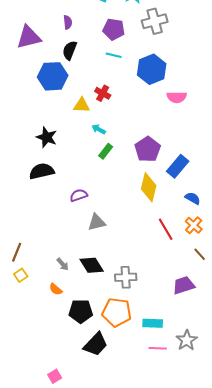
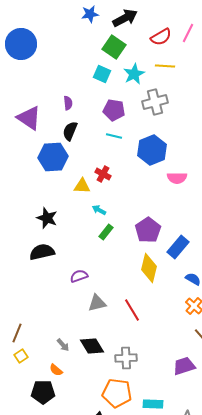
purple triangle: (29, 37) -> (29, 118), turned 48
red line: (166, 229) -> (132, 310), moved
black pentagon: (81, 311) -> (43, 392), moved

